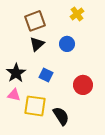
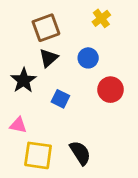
black star: (16, 73) -> (24, 80), moved
red circle: (83, 85) -> (111, 90), moved
yellow square: (35, 106) -> (38, 155), moved

